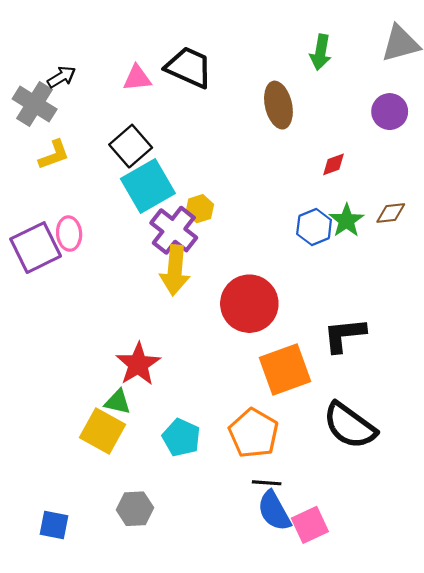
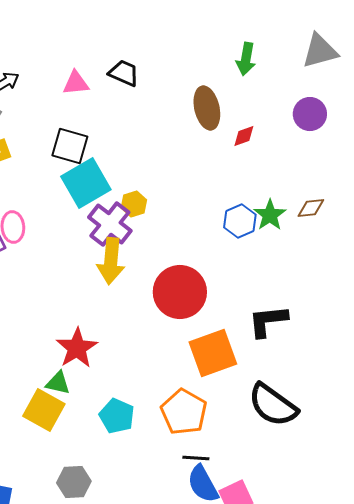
black trapezoid: (189, 67) -> (124, 73), size x0.7
black square: (131, 146) -> (70, 146), turned -33
red diamond: (334, 164) -> (244, 136), moved

